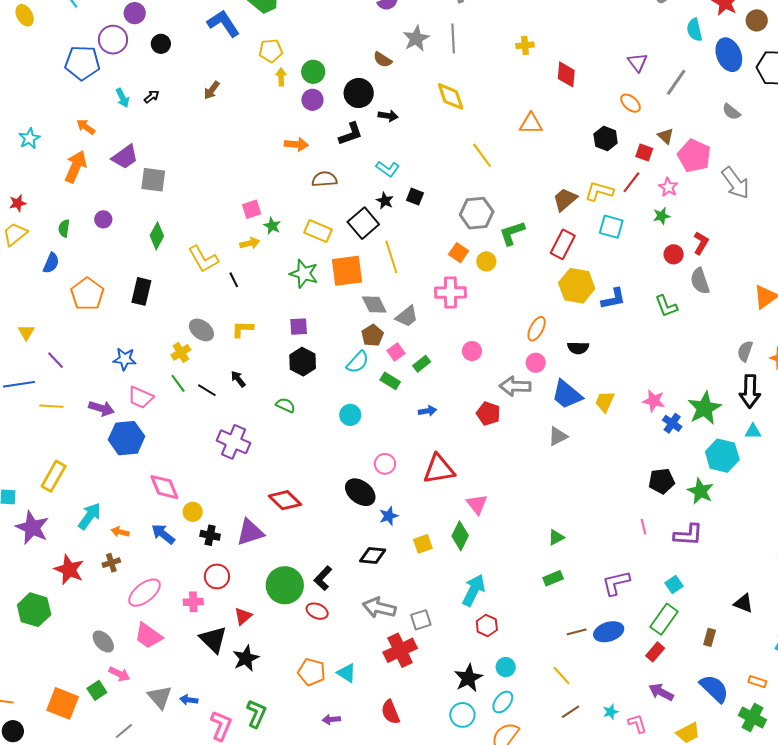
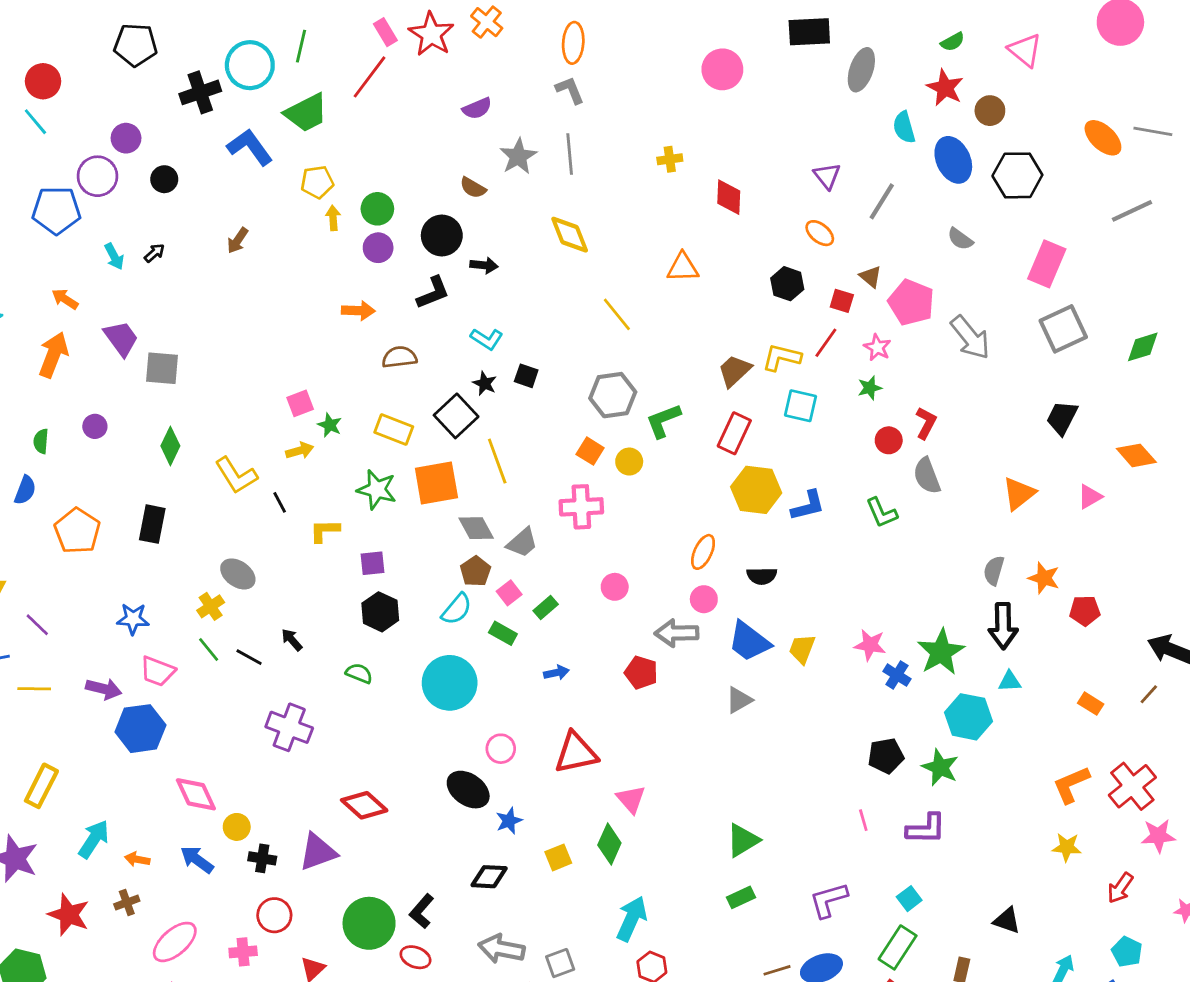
purple trapezoid: (125, 157) -> (121, 338), turned -88
yellow L-shape: (242, 329) -> (325, 531), moved
cyan circle: (350, 415) -> (450, 683), size x1.8
green triangle: (556, 537) -> (743, 840), size x1.5

